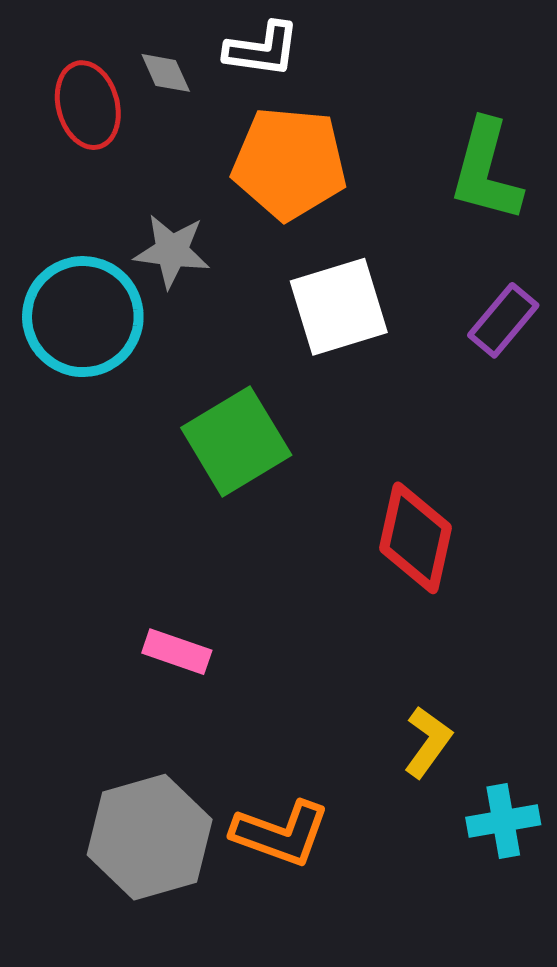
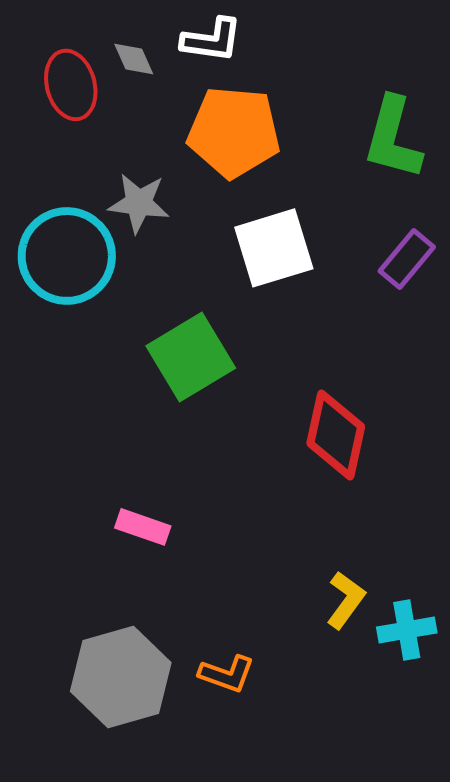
cyan cross: (503, 821) -> (407, 630), moved
orange L-shape: (281, 833) -> (227, 674), size x0.7

